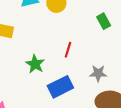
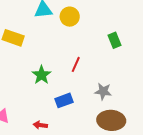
blue rectangle: (60, 87) -> (64, 100), size x0.7

